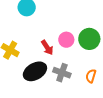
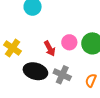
black ellipse: (35, 71) -> (35, 71), turned 40

